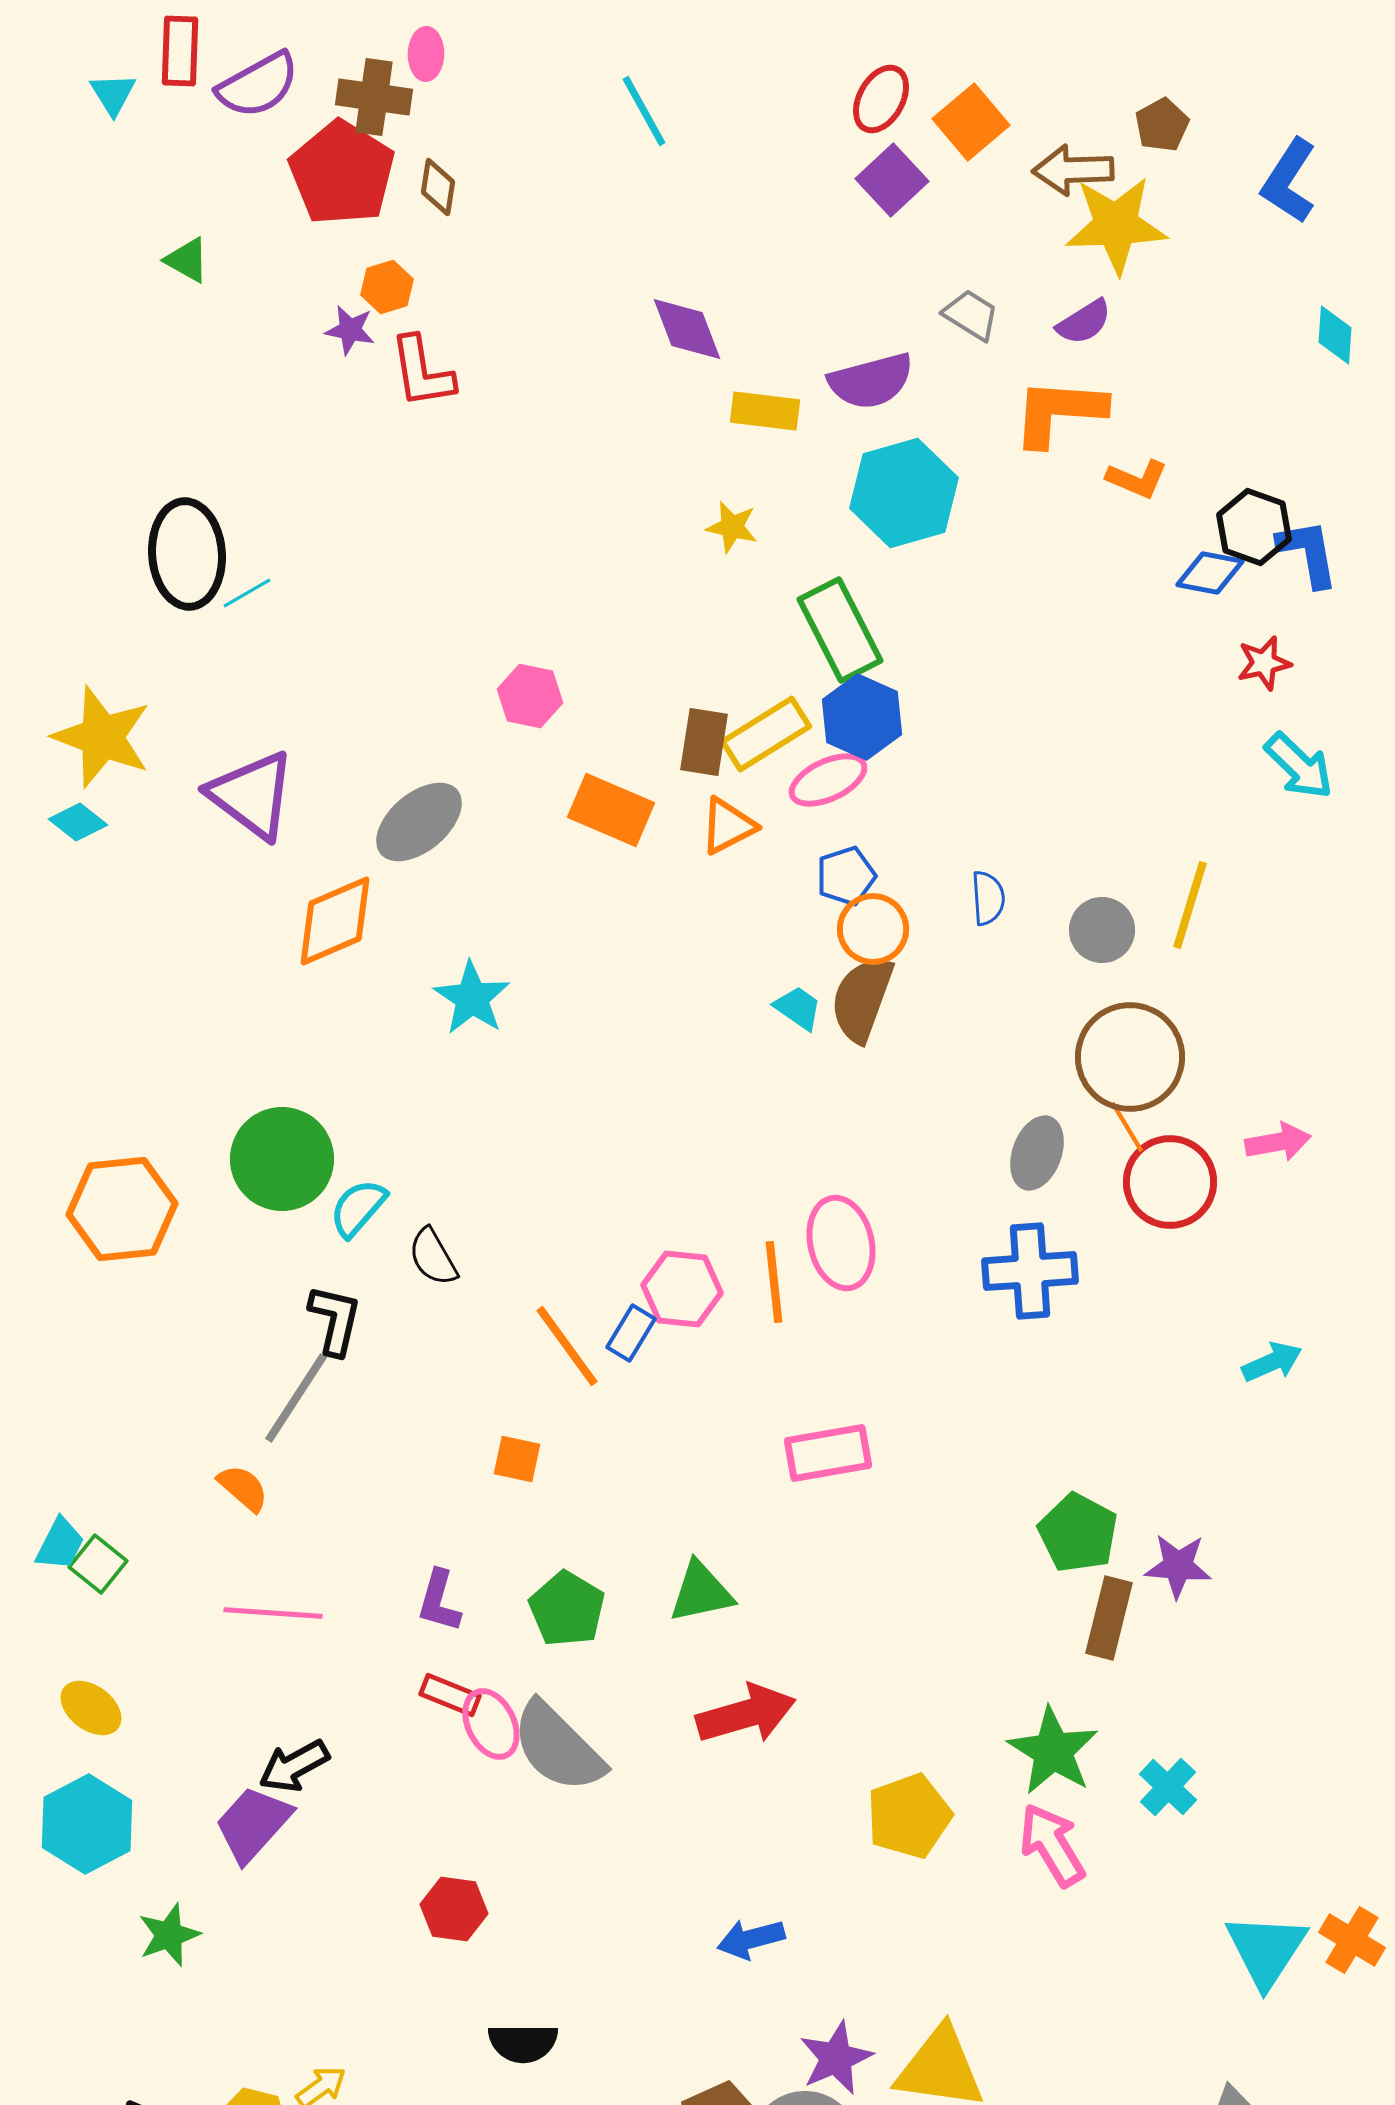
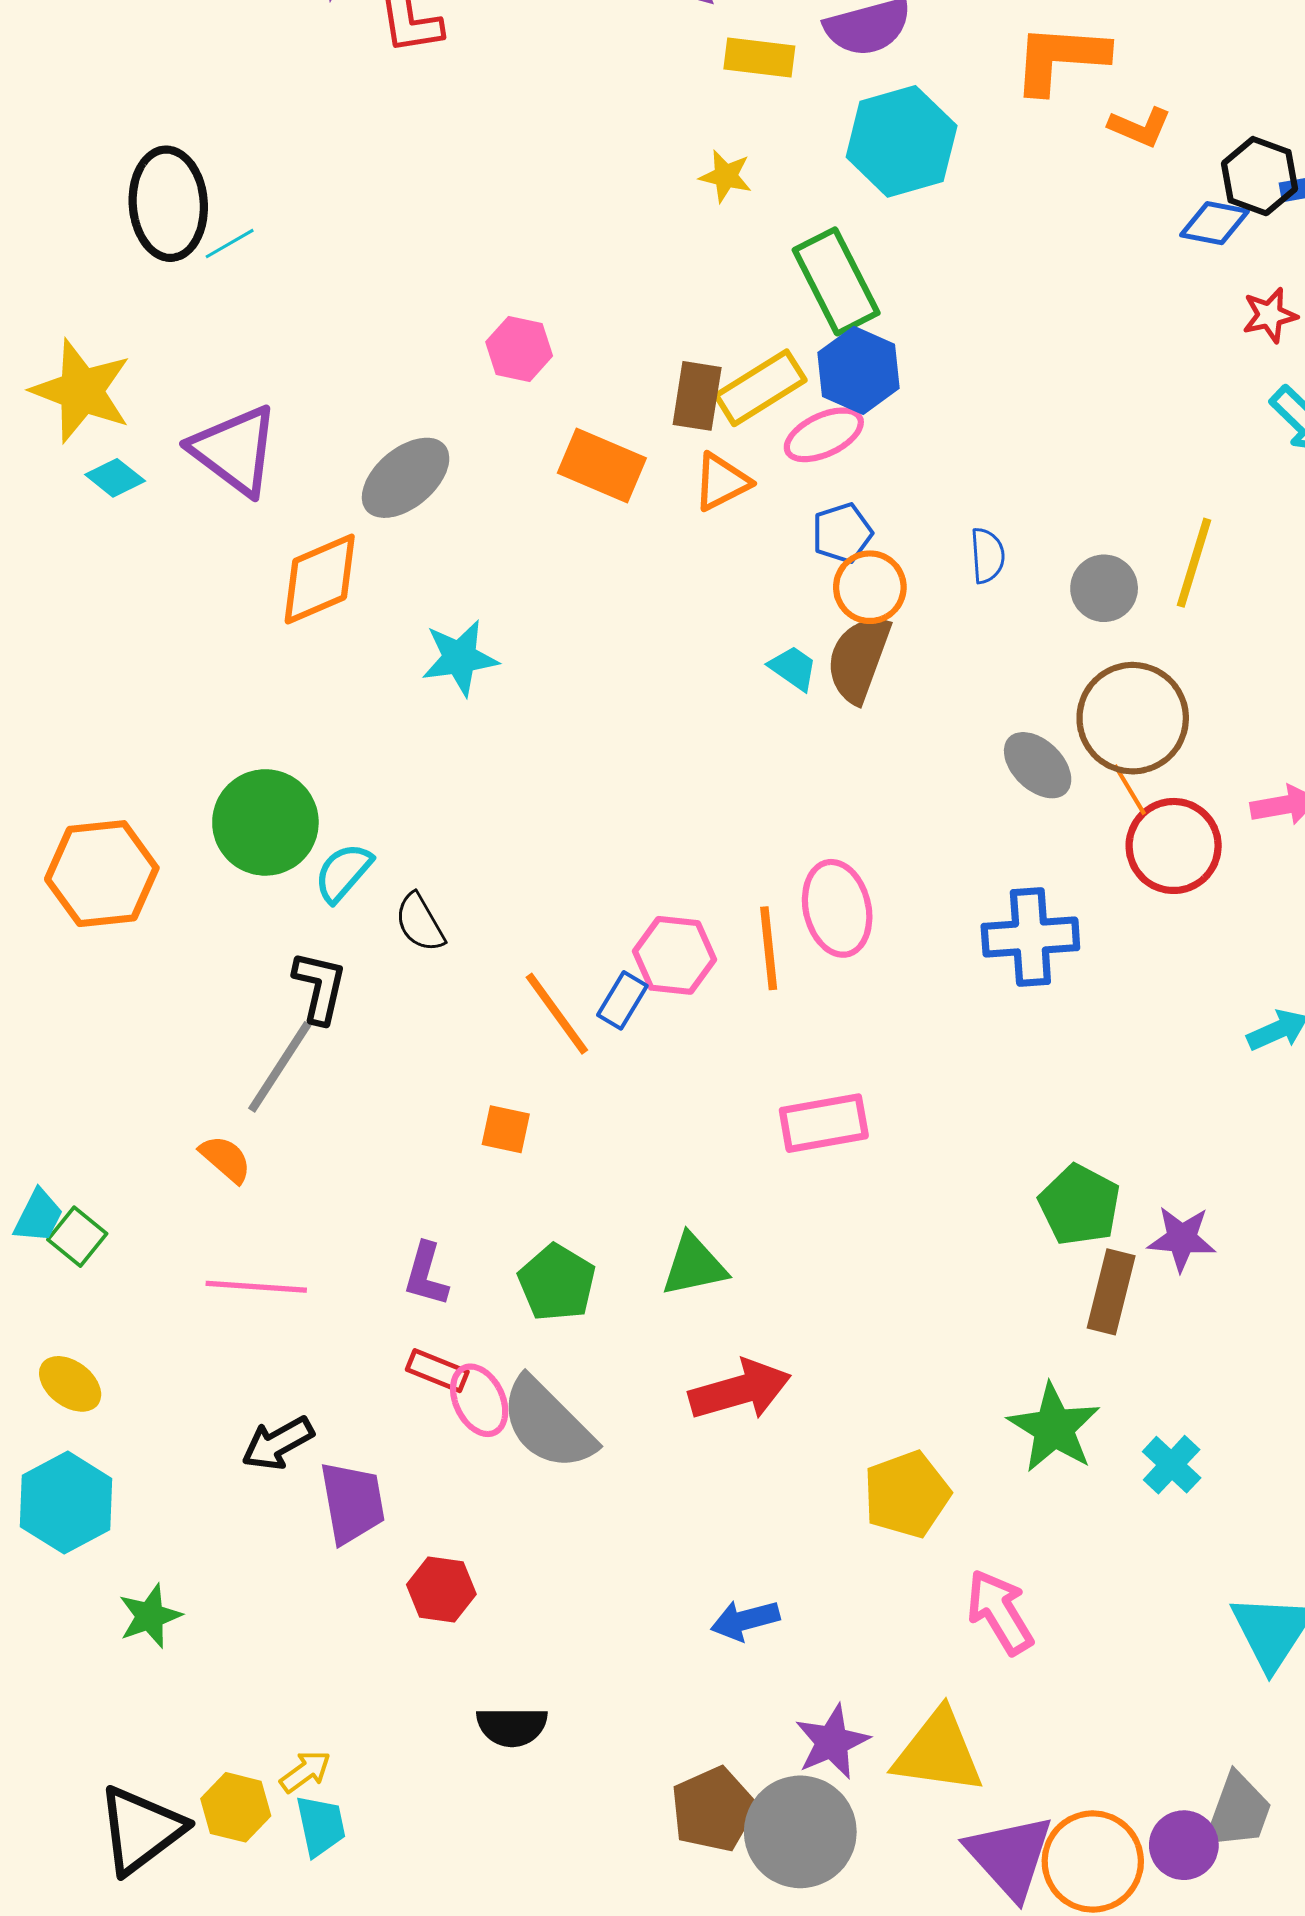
cyan diamond: (78, 822) -> (115, 478), moved
cyan star: (472, 998) -> (460, 658), turned 30
gray ellipse: (1037, 1153) -> (1038, 765), moved, turned -66
purple trapezoid: (253, 1824) -> (352, 1503), moved, turned 128
pink arrow: (1052, 1845) -> (1000, 1612), moved

